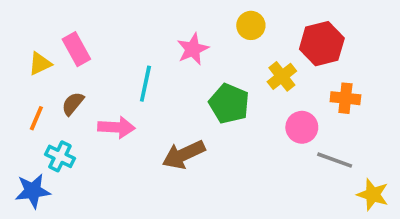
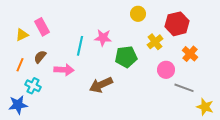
pink star: (193, 49) -> (103, 38), moved, turned 30
orange cross: (345, 98) -> (190, 54), turned 35
green pentagon: (229, 104) -> (126, 57), turned -30

